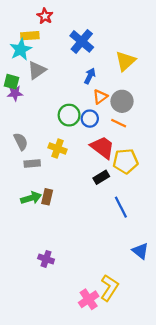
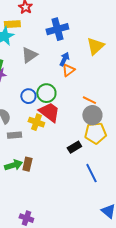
blue cross: (82, 41) -> (57, 29), turned 35
gray triangle: (37, 70) -> (29, 55), moved
orange triangle: (100, 97) -> (68, 70), moved
gray circle: (122, 101) -> (92, 115), moved
blue circle: (90, 119) -> (28, 96), moved
red trapezoid: (102, 147) -> (49, 112), moved

